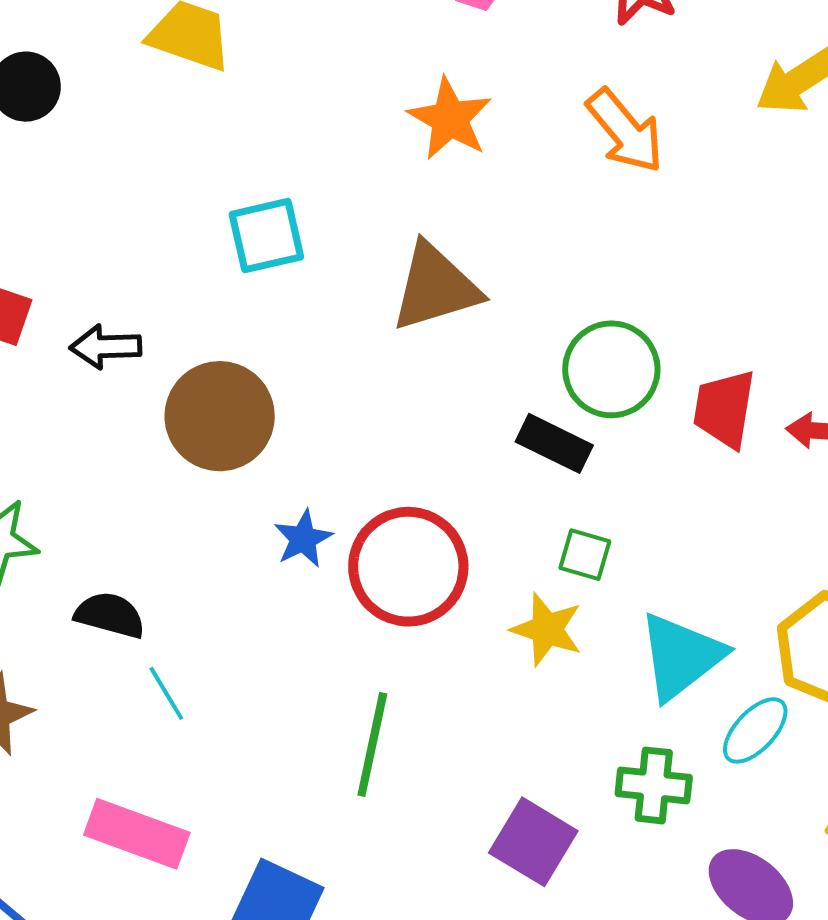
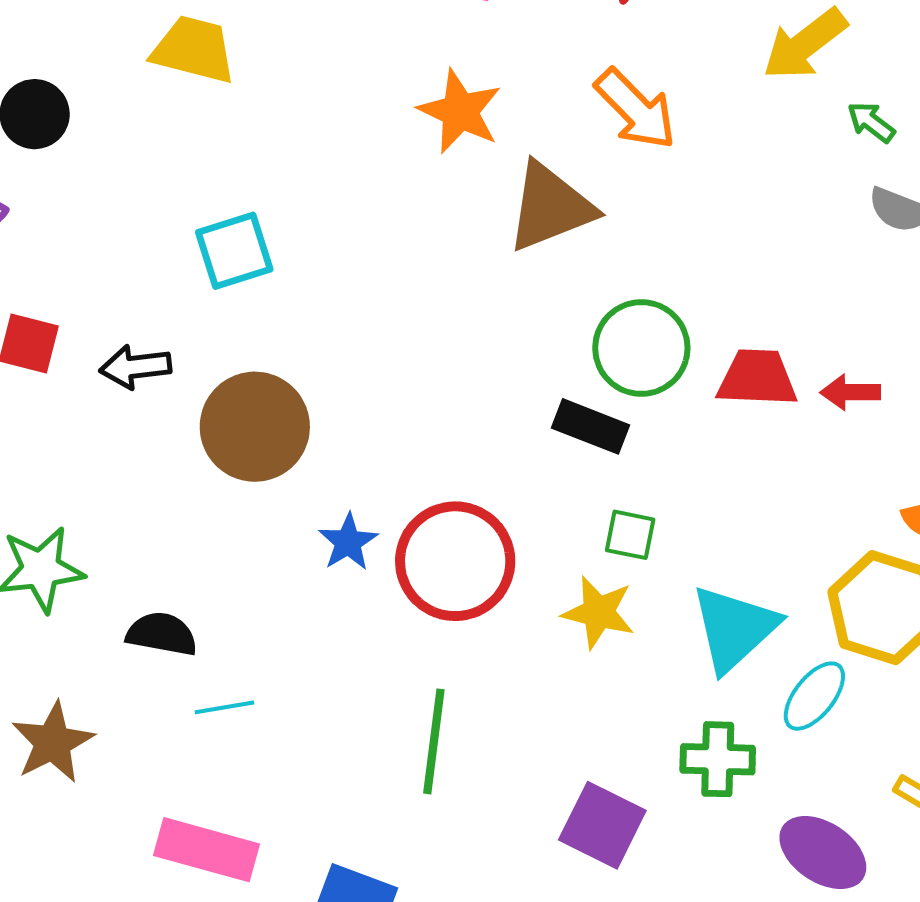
cyan square: (266, 236) -> (234, 251), moved
brown triangle: (435, 287) -> (550, 207), moved
red trapezoid: (724, 409) -> (757, 378), turned 88
cyan line: (166, 693) -> (224, 707), turned -64

